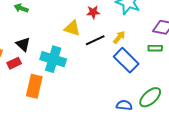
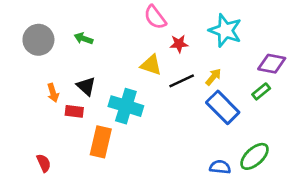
green rectangle: (155, 48) -> (261, 91), turned -40
red rectangle: (14, 63) -> (74, 111), turned 32

